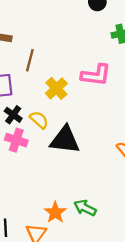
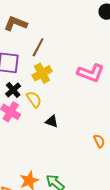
yellow cross: (56, 88) -> (42, 73), moved
black triangle: (65, 140) -> (52, 121), size x0.5

